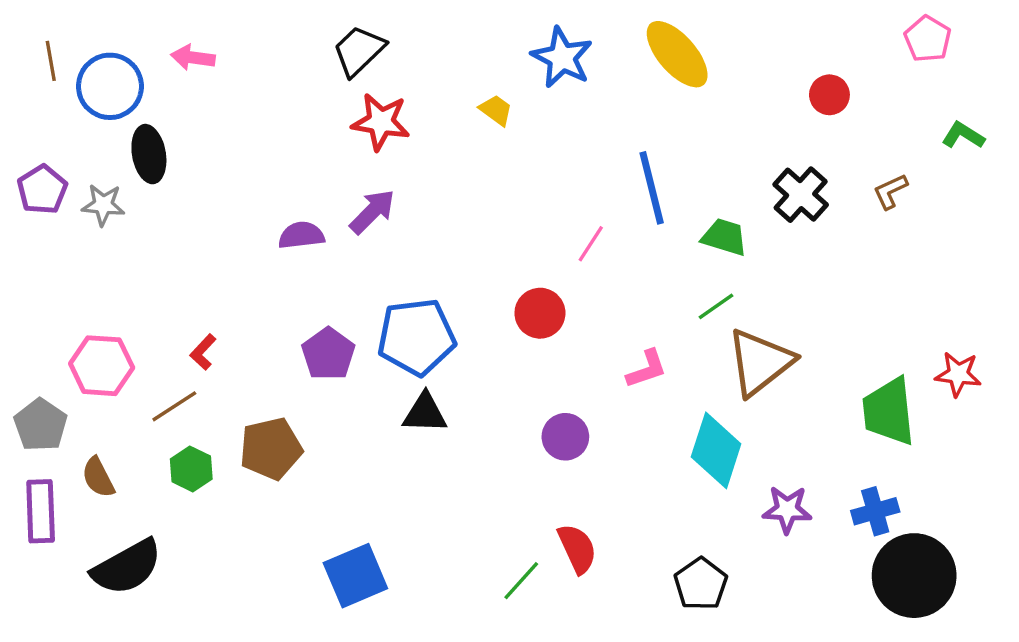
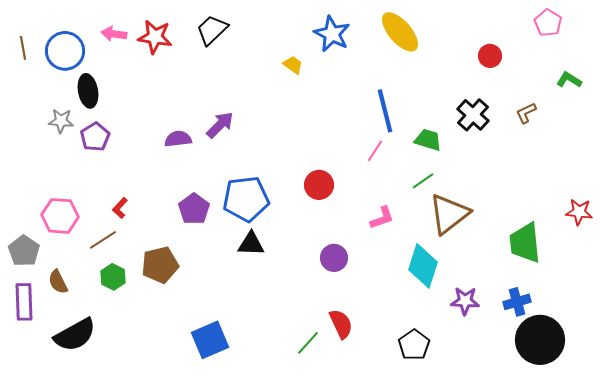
brown line: (51, 61) -> (23, 48), moved
red star: (381, 122) -> (155, 37), moved
purple pentagon: (42, 190) -> (95, 137), moved
pink line: (591, 244) -> (375, 151), moved
red star: (958, 374) -> (579, 212), moved

